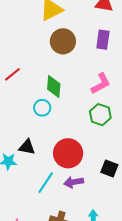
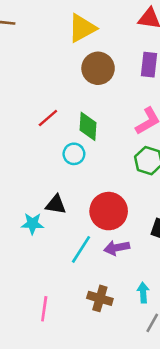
red line: (13, 74) -> (48, 118), moved

